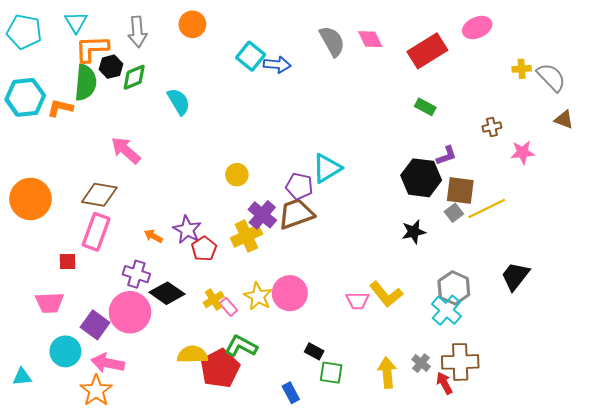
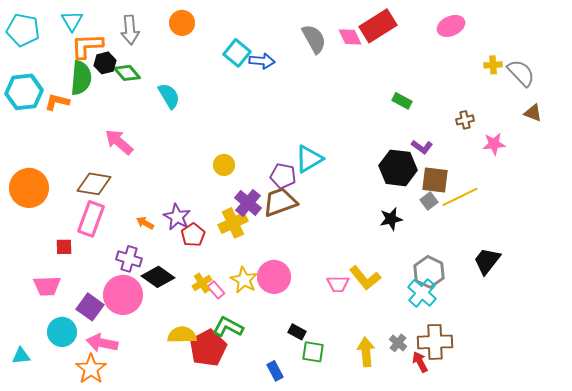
red rectangle: (427, 51) -> (378, 26), moved
green diamond: (134, 77) -> (127, 73), turned 72
purple L-shape: (446, 156) -> (422, 147), turned 55

